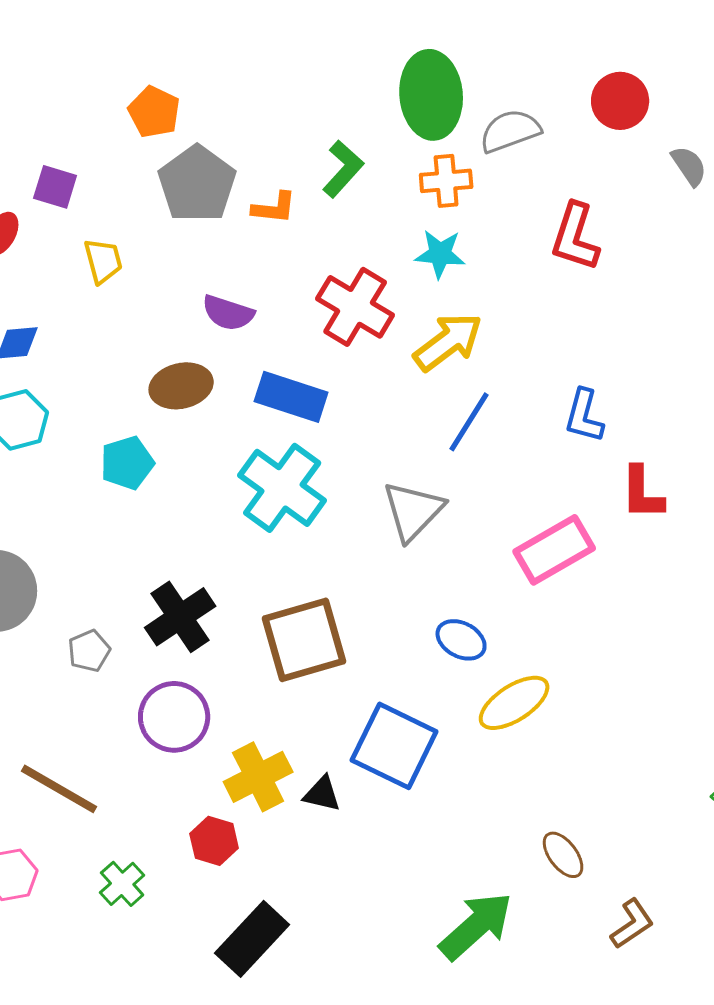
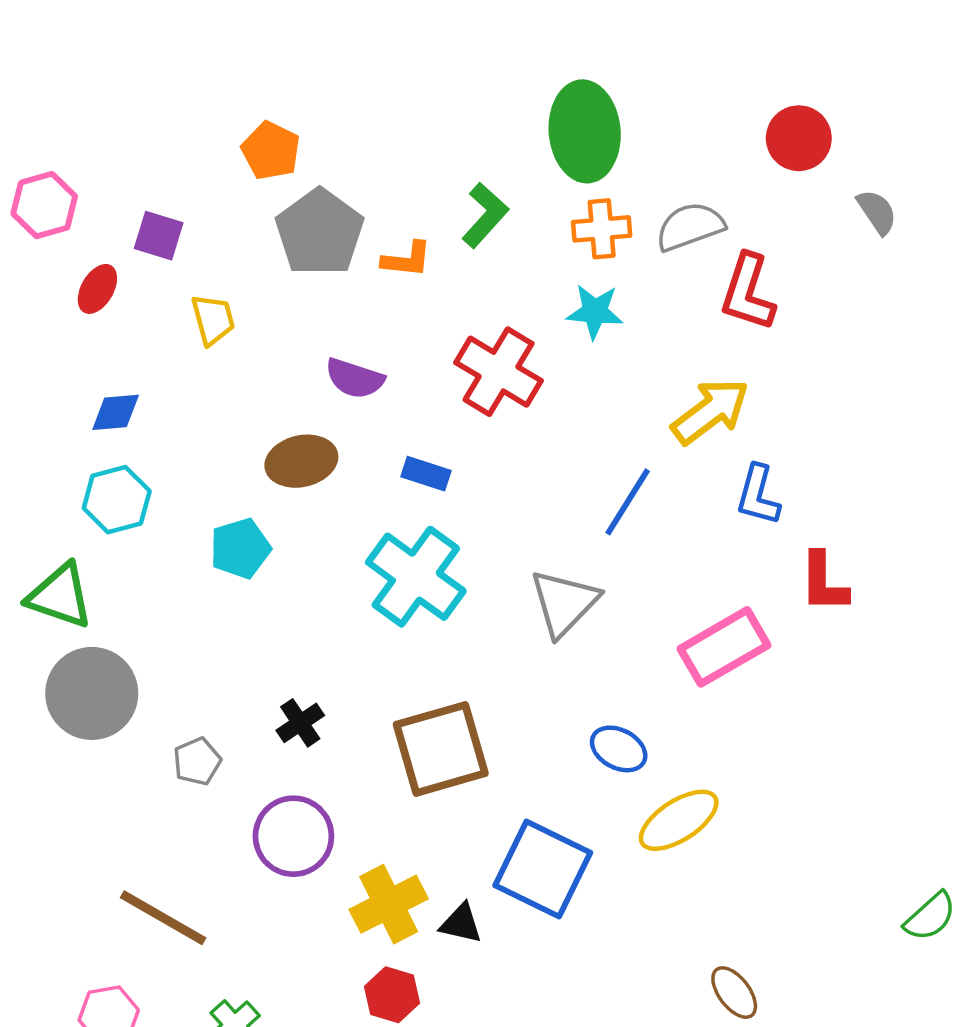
gray semicircle: (510, 131) -> (690, 227), moved
yellow arrow: (448, 342) -> (710, 411), moved
blue rectangle: (291, 397) -> (426, 474), size x0.6
black cross: (180, 617) -> (300, 723), size x0.6
red hexagon: (214, 841) -> (392, 995), moved

